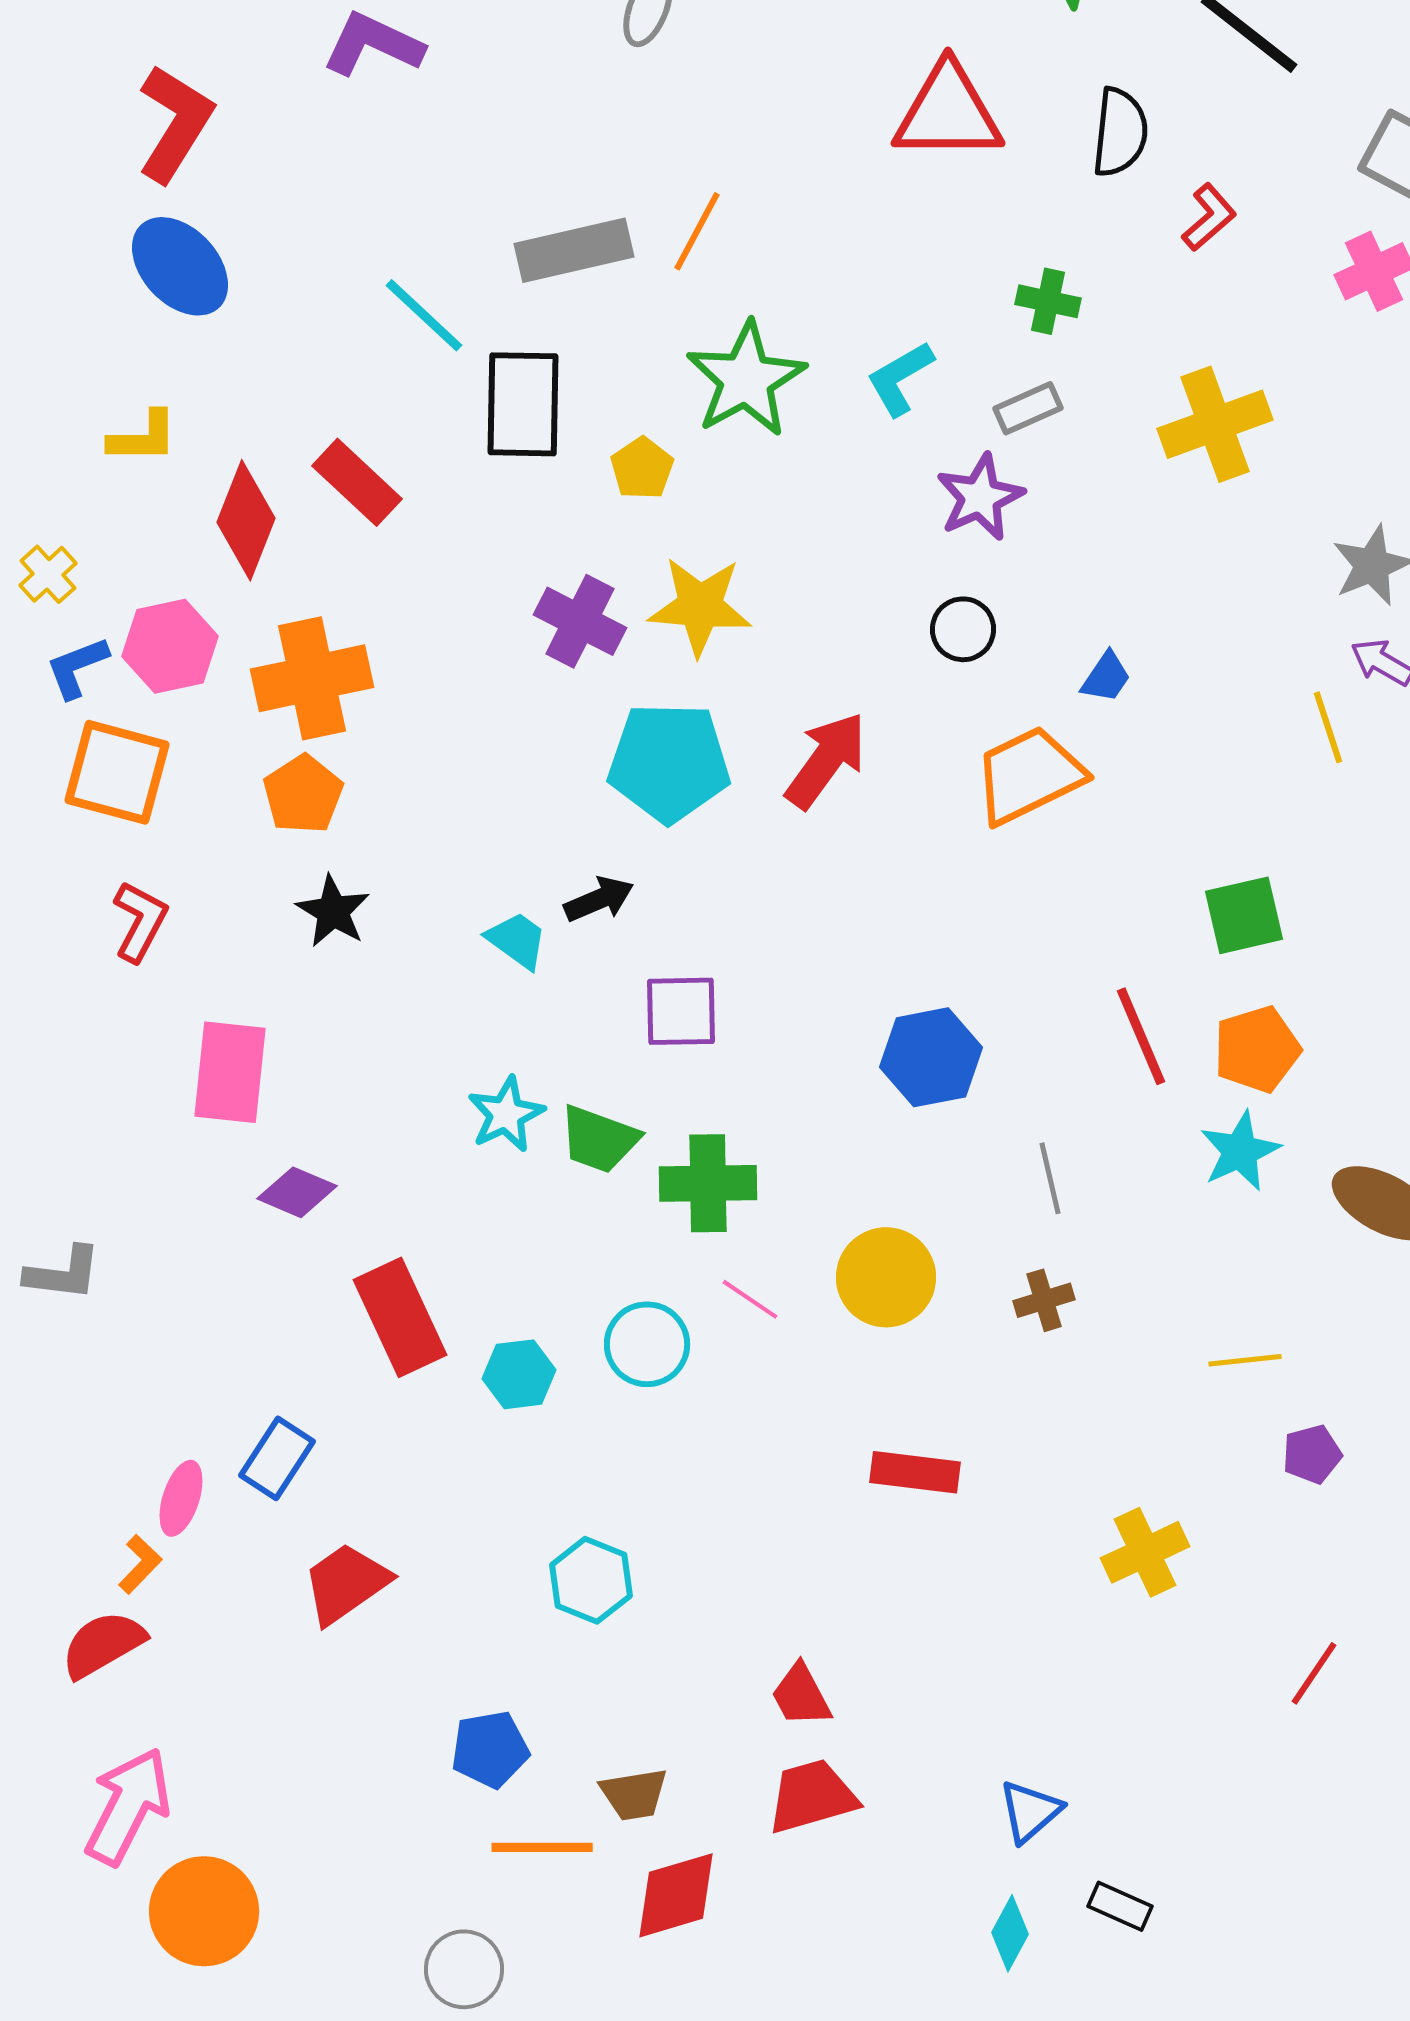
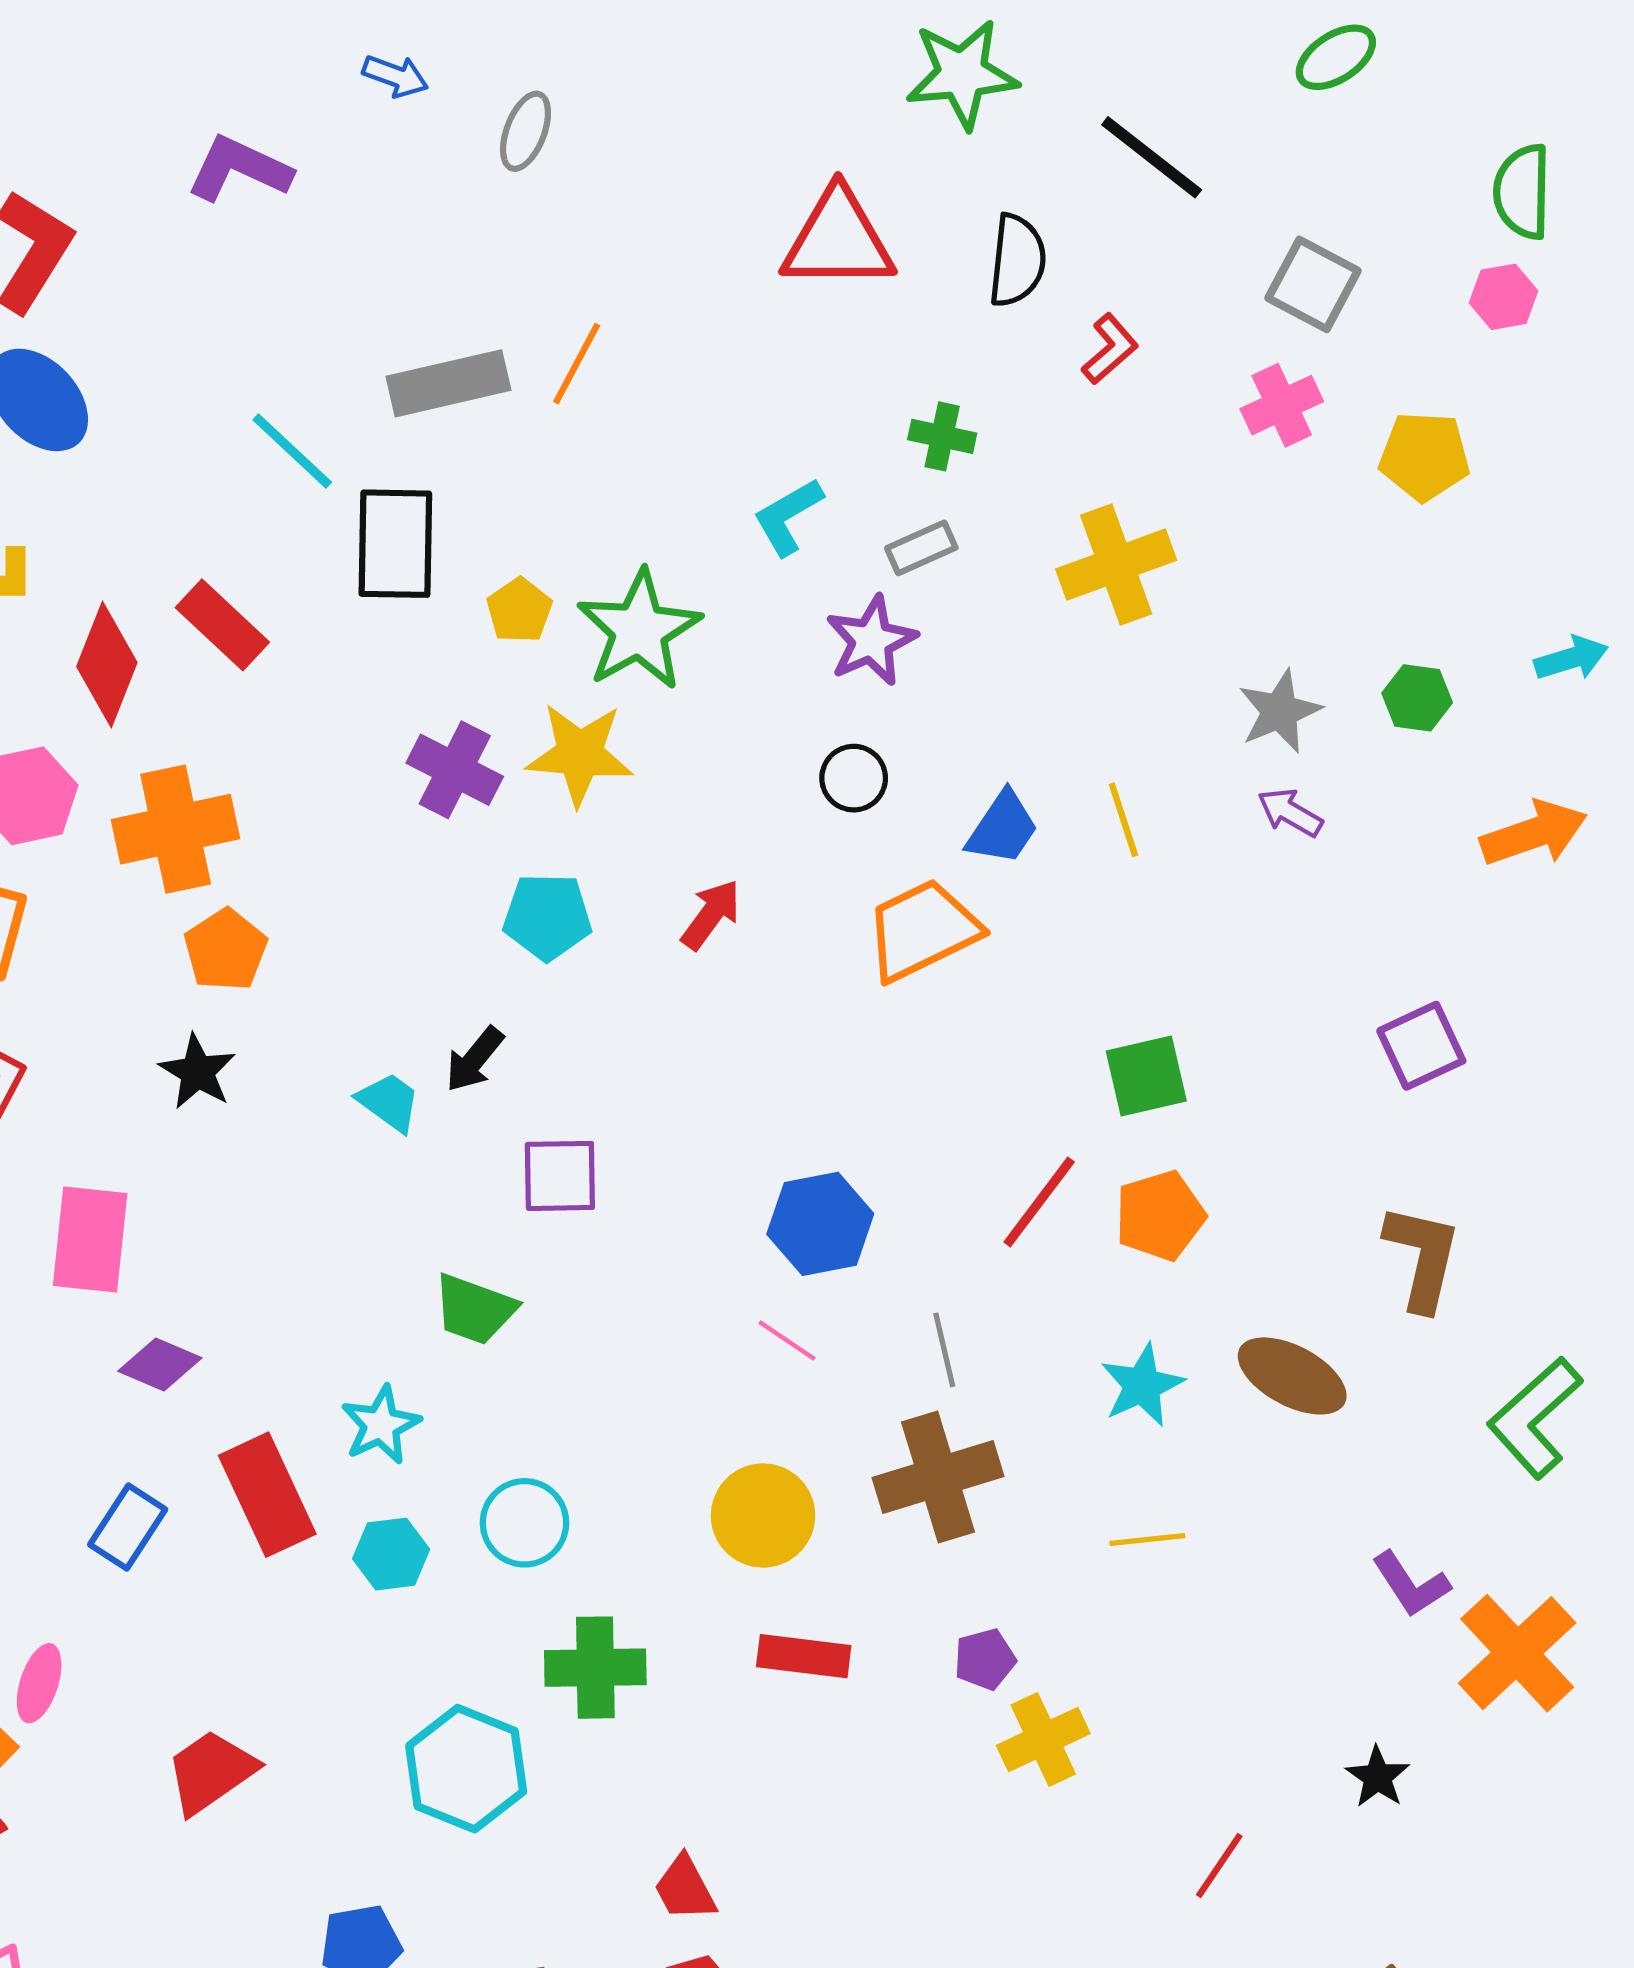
green star: (746, 379) -> (639, 630), moved
blue trapezoid: (1106, 677) -> (1003, 828), size x1.4
yellow line: (1328, 727) -> (1123, 820), moved
red arrow: (826, 760) -> (711, 915), size x0.7
cyan pentagon: (669, 762) -> (547, 917), size x0.7
orange pentagon: (303, 794) -> (226, 950), moved
black arrow: (599, 899) -> (474, 1059), turned 152
red line: (1141, 1036) -> (1039, 1202), turned 60
cyan star: (506, 1114) -> (381, 1425), moved
cyan star: (1240, 1151) -> (1142, 1385), moved
green cross: (708, 1183) -> (595, 1668), moved
yellow circle: (886, 1277) -> (763, 1516), moved
pink line: (750, 1299) -> (787, 1341), moved
brown cross: (1044, 1300) -> (938, 1477), size x2.0
purple pentagon: (1312, 1454) -> (985, 1659), moved
blue rectangle: (277, 1458) -> (128, 1527), moved
cyan hexagon: (591, 1580) -> (466, 1769), size x1.4

